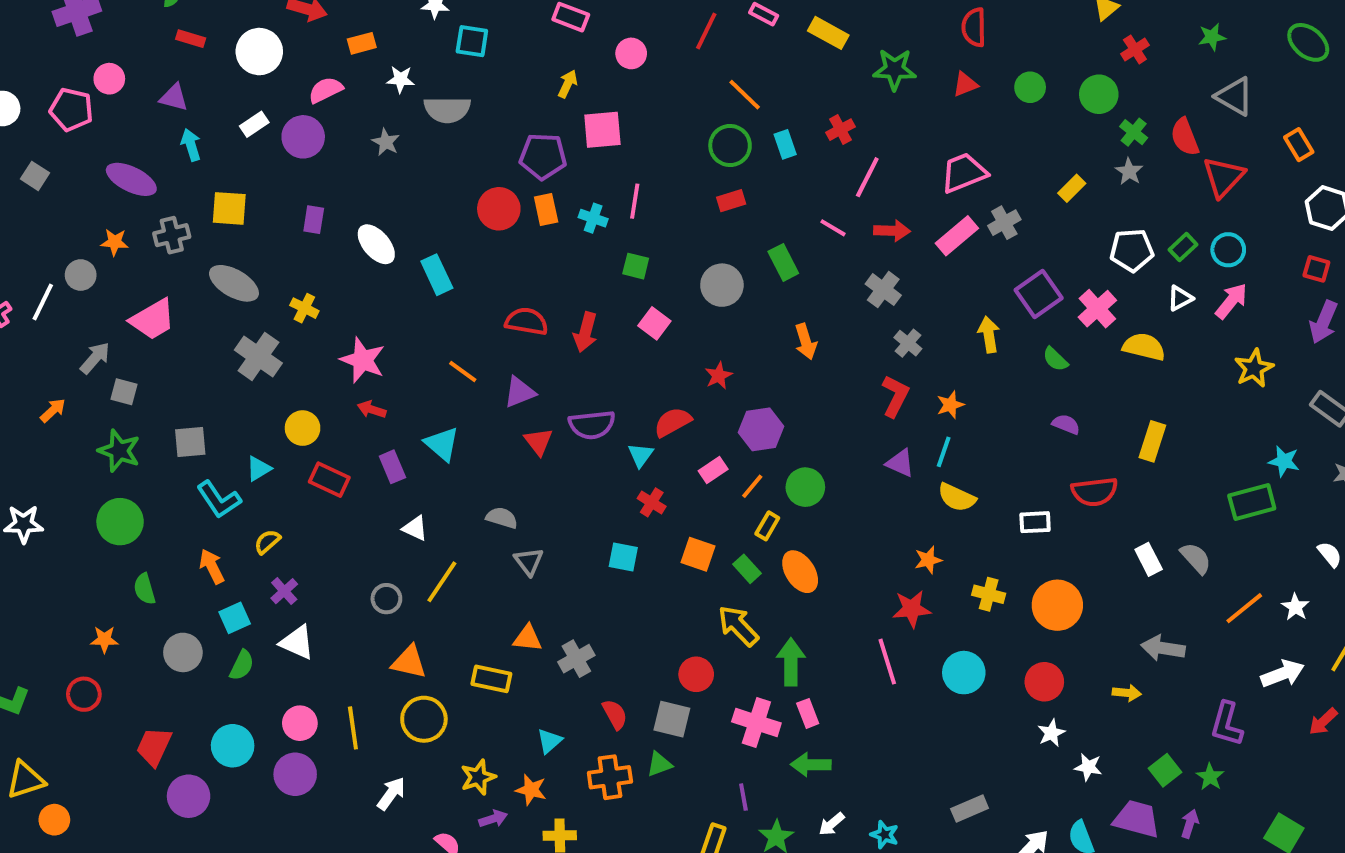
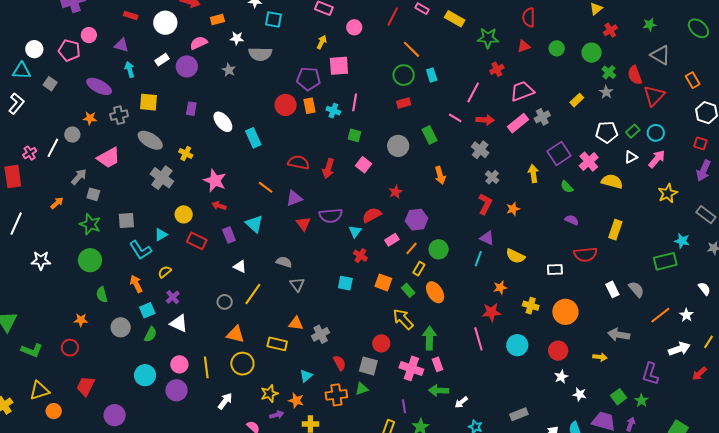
red cross: (840, 130) -> (497, 69), moved
cyan line: (944, 452) -> (478, 259), moved
red trapezoid: (154, 746) -> (86, 386), moved
purple circle: (189, 796) -> (115, 415), moved
white arrow: (832, 824) -> (461, 402), moved

